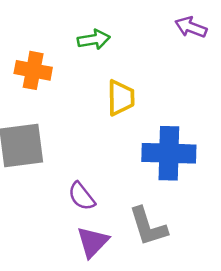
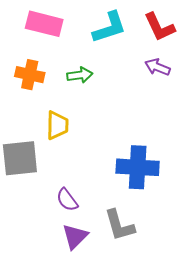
orange cross: (33, 70) -> (30, 75), moved
yellow trapezoid: (121, 98) -> (57, 125), moved

